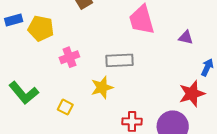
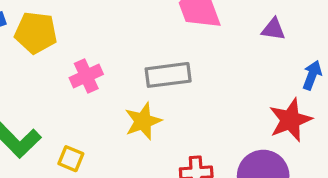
yellow square: (65, 107) -> (71, 159), moved

